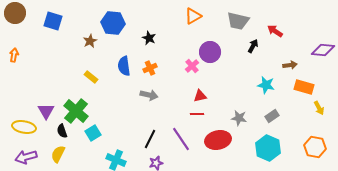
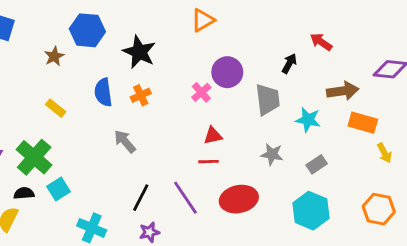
gray trapezoid: (238, 21) -> (268, 100), moved, turned -110
black star: (149, 38) -> (139, 52), size x1.6
brown arrow: (290, 65) -> (343, 91), size x1.5
gray arrow: (149, 95) -> (125, 141), moved, turned -144
gray star: (239, 118) -> (272, 154), moved
black semicircle: (62, 131) -> (24, 193), moved, turned 104

